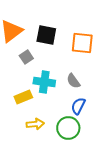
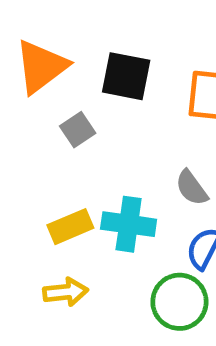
cyan cross: (44, 82) -> (129, 224), moved
yellow arrow: (35, 124) -> (65, 292), moved

